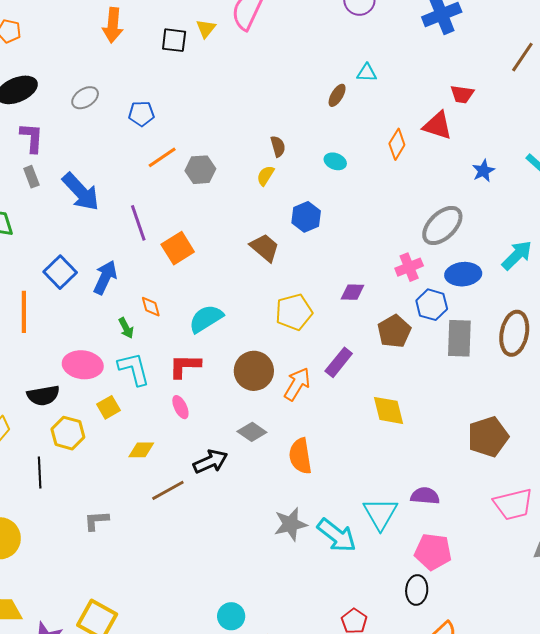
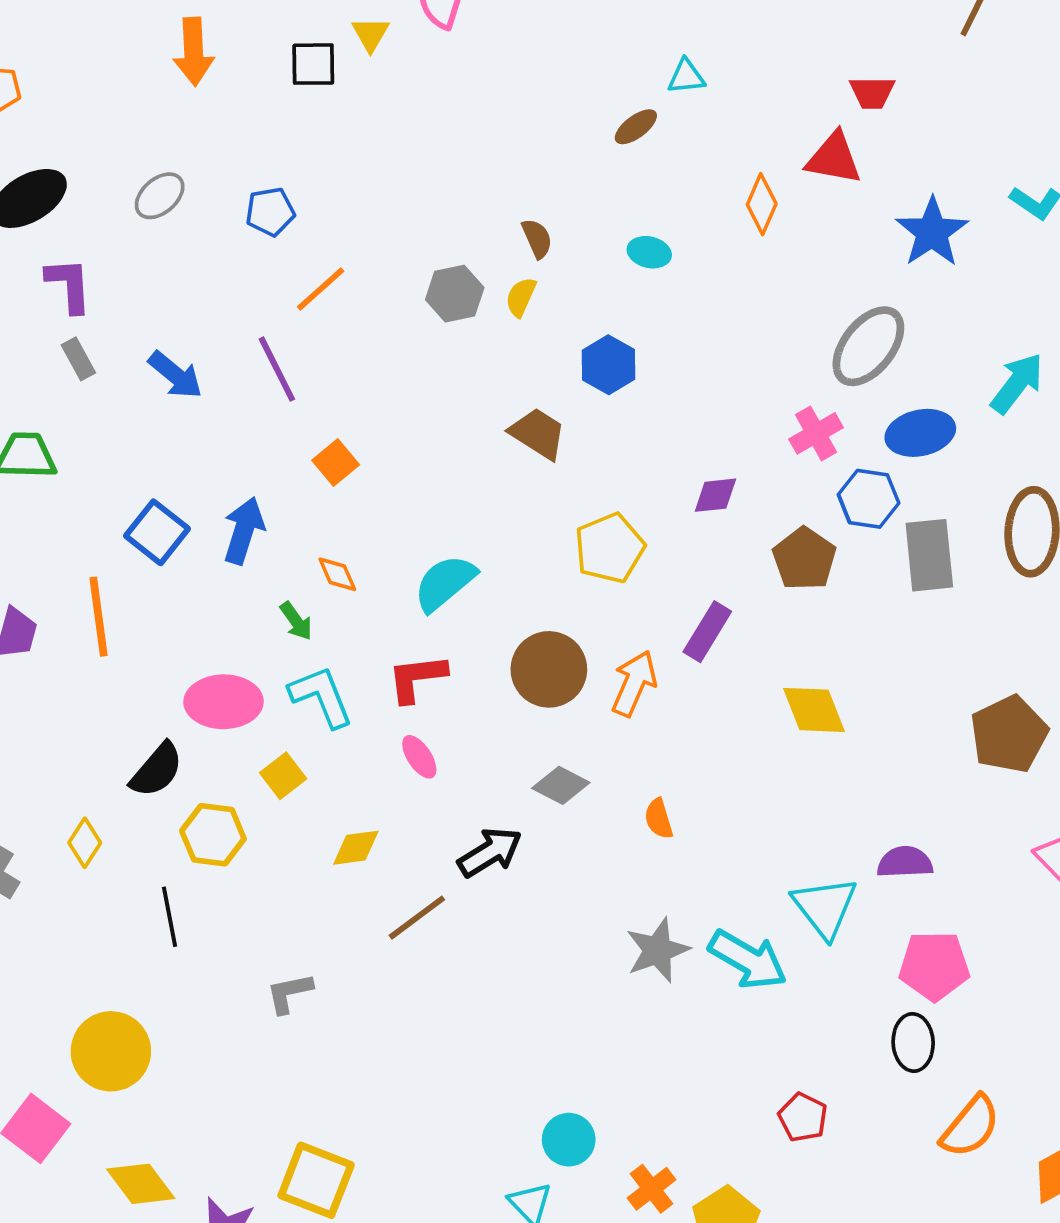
brown ellipse: (337, 95) -> (636, 127), turned 30
gray hexagon: (200, 170) -> (455, 294), moved
blue star: (483, 171) -> (932, 232), size x1.6
blue arrow: (81, 192) -> (175, 375), size x0.7
purple line: (138, 223) -> (277, 369), moved
orange square: (178, 248) -> (336, 462), moved, size x0.7
black semicircle: (43, 395) -> (157, 770), turned -32
orange semicircle: (300, 456) -> (659, 819), size x0.6

